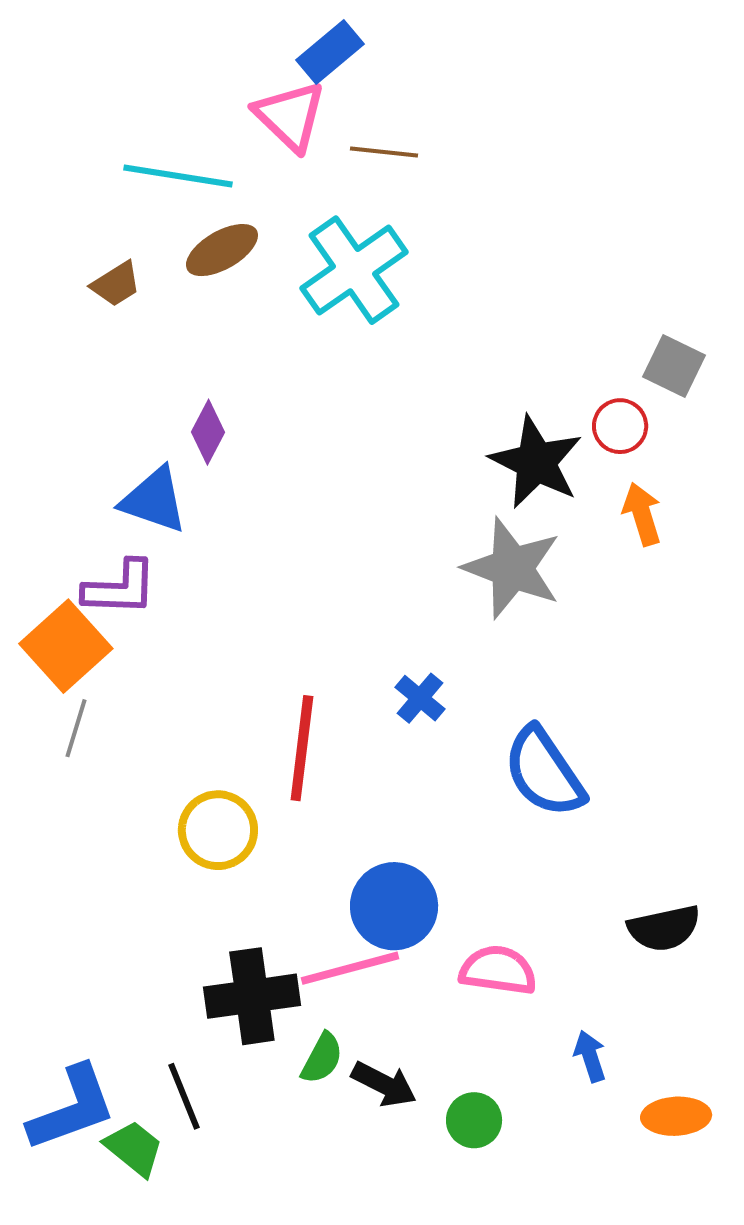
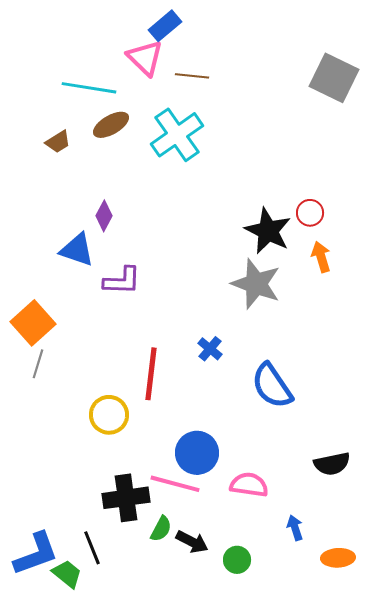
gray square: (674, 366) -> (334, 78), moved, size x1.6
purple L-shape: (120, 588) -> (122, 281), moved
pink line: (350, 968) -> (175, 484), turned 30

